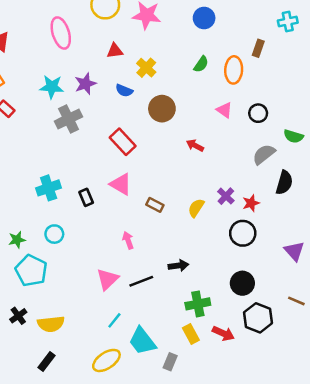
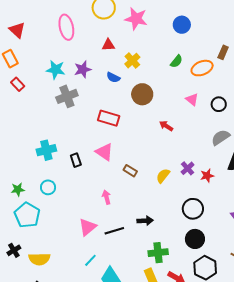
orange ellipse: (234, 70) -> (202, 68), turned 60
red rectangle: (123, 142) -> (109, 118), turned -35
black circle: (243, 233) -> (193, 209), moved

